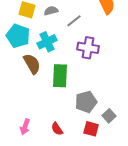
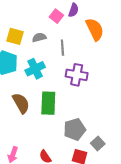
gray line: (74, 21) -> (62, 48), turned -56
brown semicircle: (32, 64) -> (21, 103), moved

